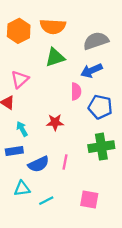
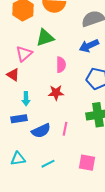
green triangle: (55, 57) -> (45, 38), moved
pink semicircle: (76, 91) -> (61, 65), moved
cyan arrow: (22, 129) -> (26, 99), turned -152
cyan triangle: (22, 188) -> (18, 159), moved

